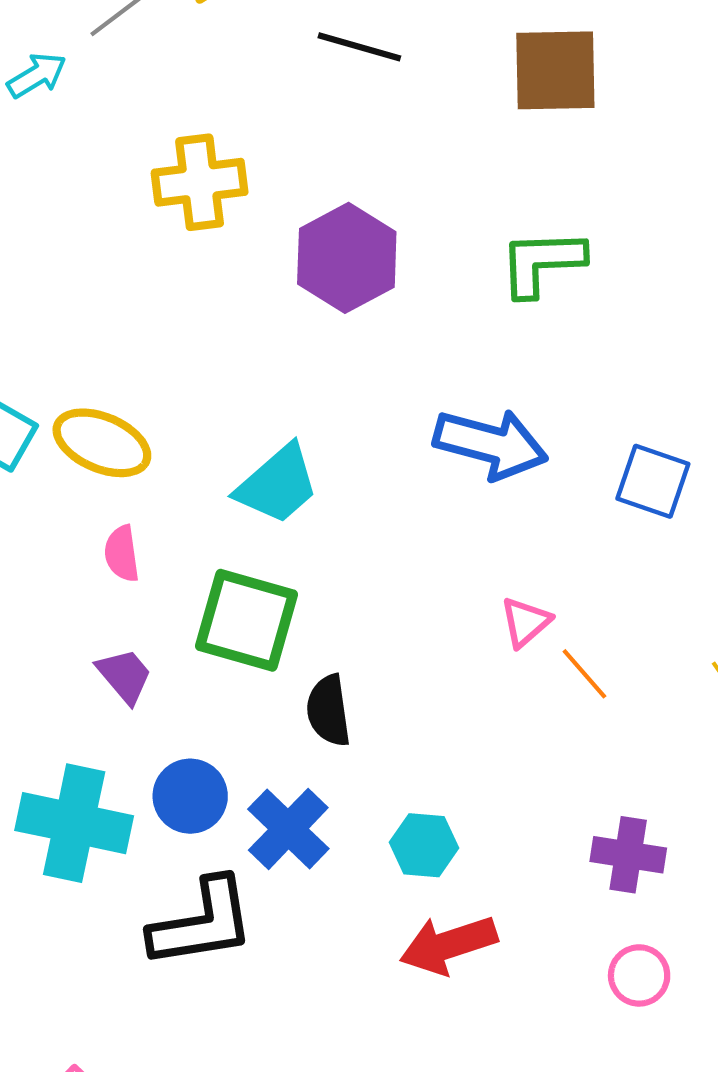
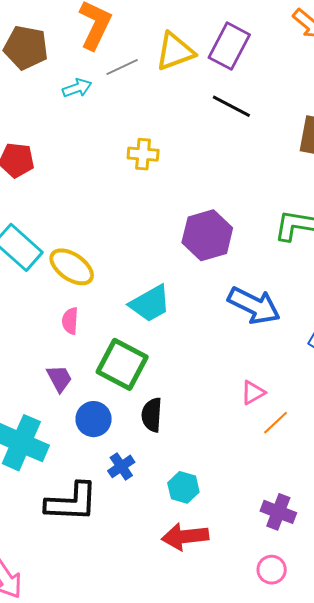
yellow cross: (200, 182) -> (143, 154), size x0.7
purple hexagon: (347, 258) -> (207, 235), moved
orange line: (584, 674) -> (276, 423), turned 76
blue circle: (190, 796) -> (94, 419), moved
blue cross: (288, 829) -> (121, 466), size x0.7

